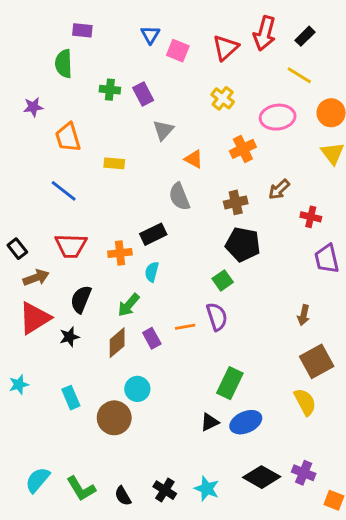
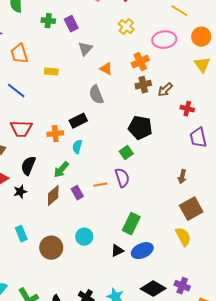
brown cross: (236, 202) -> (143, 85), moved
cyan circle: (137, 389) -> (84, 237), moved

